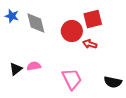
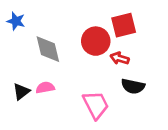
gray diamond: (36, 23) -> (48, 49), moved
black semicircle: (113, 82) -> (133, 86), moved

